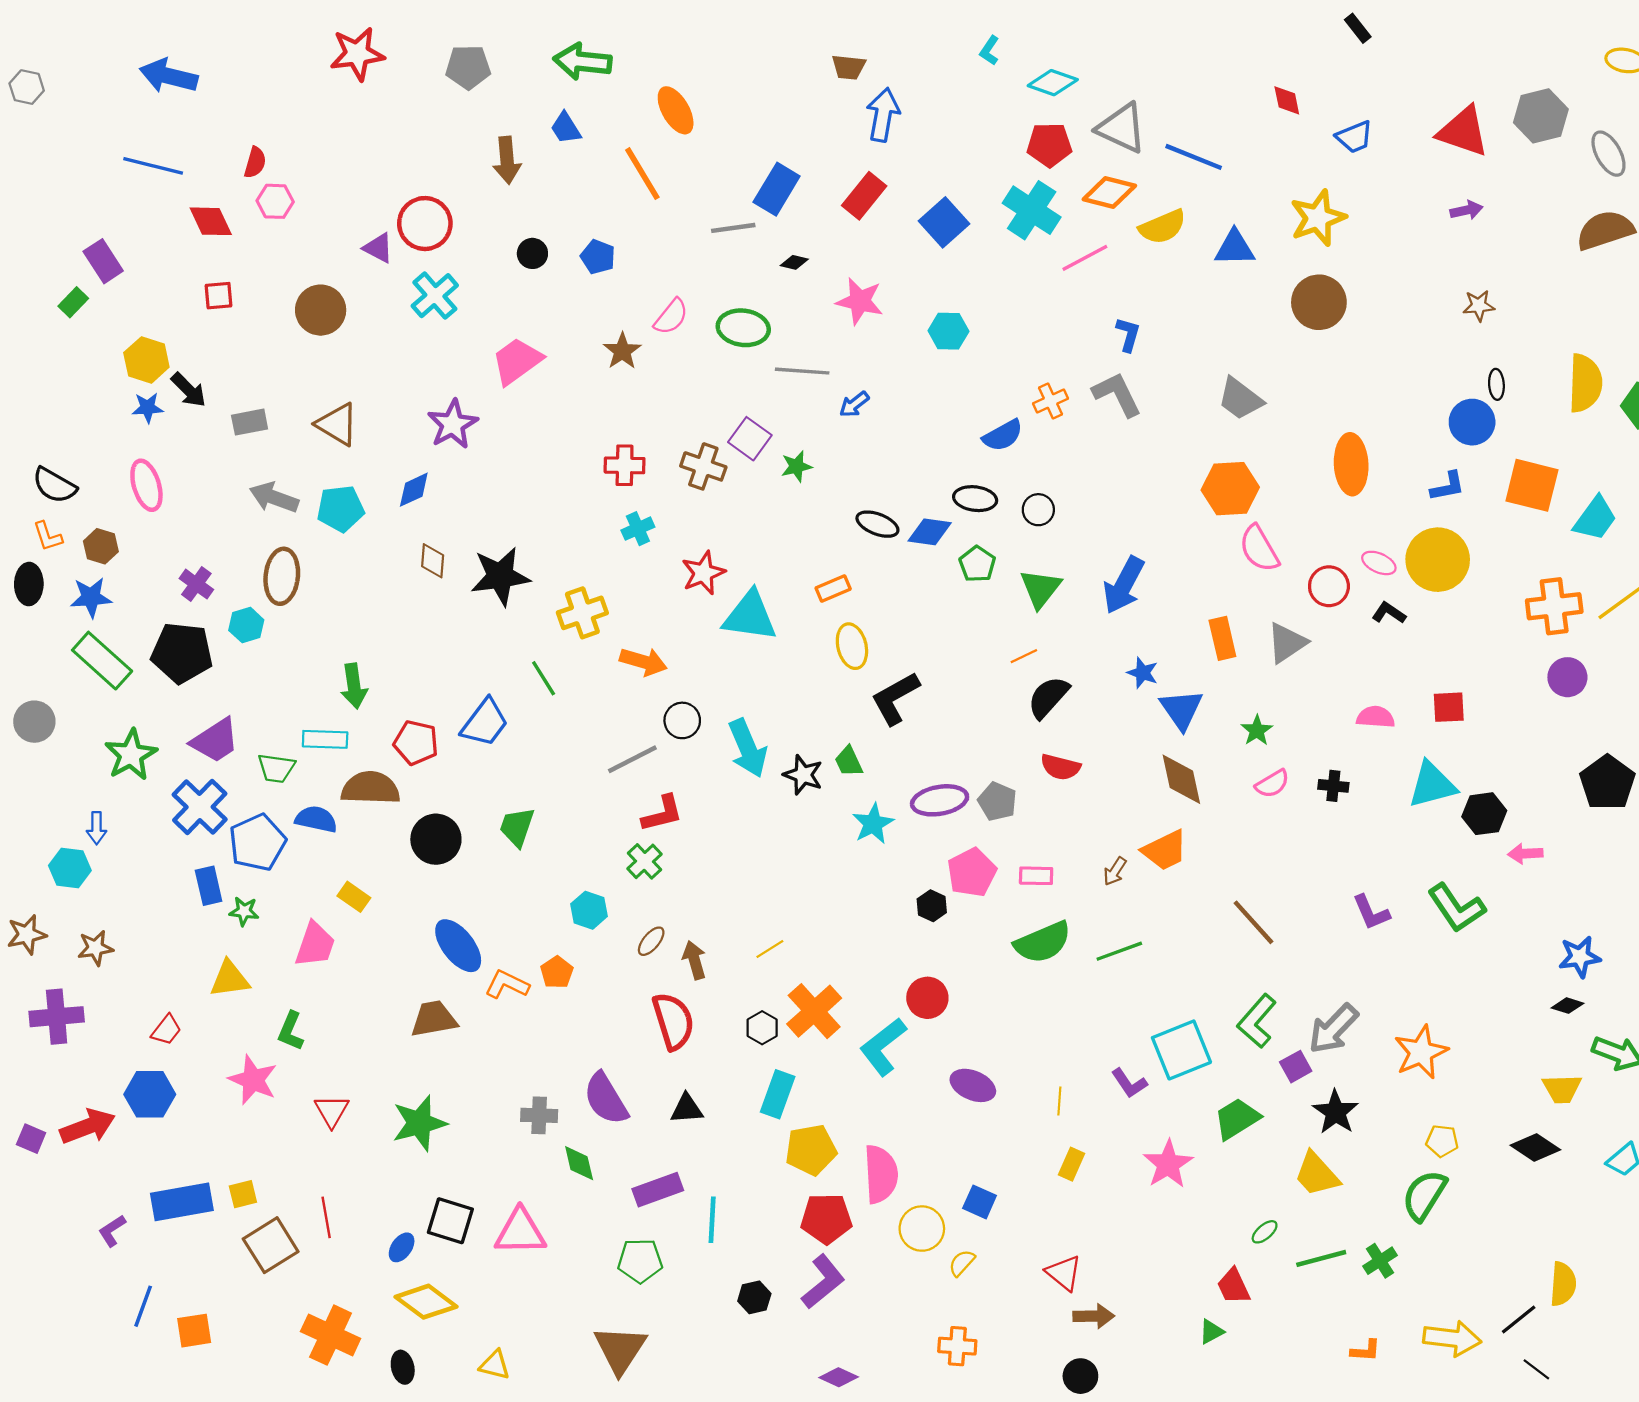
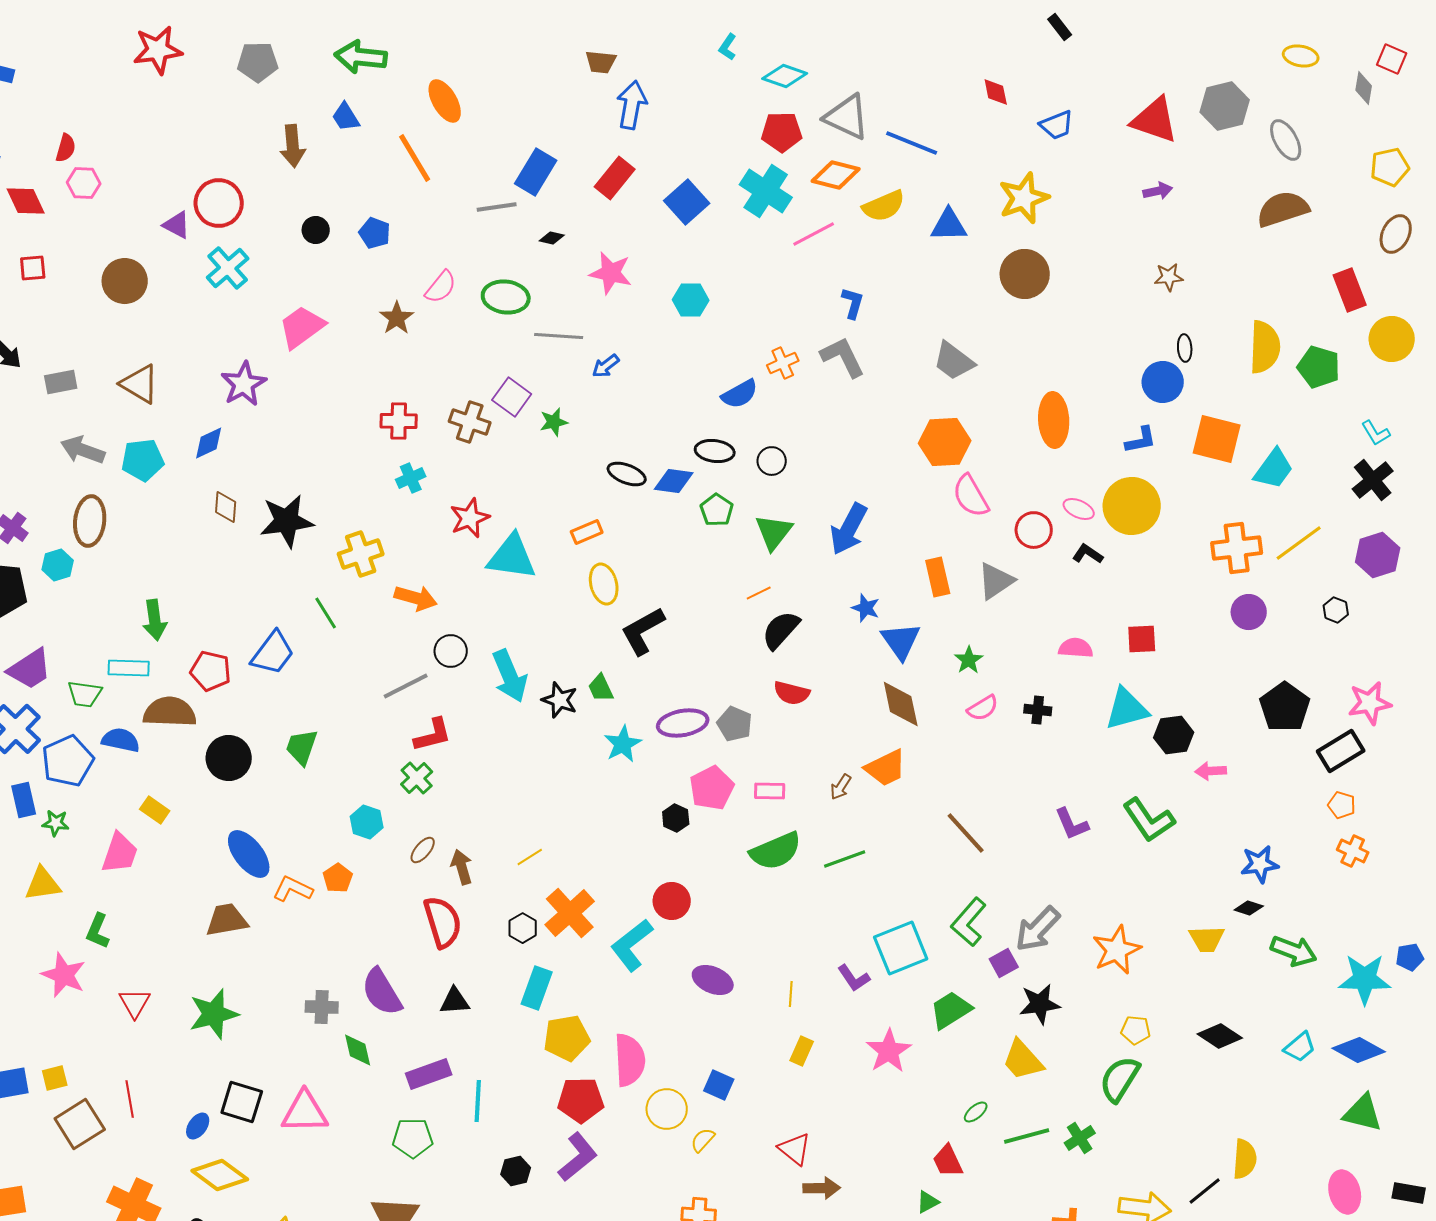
yellow trapezoid: (1562, 1089) -> (1207, 939), moved
black star: (1336, 1112) -> (1040, 1004), turned 30

